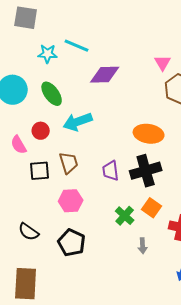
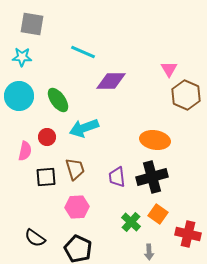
cyan star: (48, 54) -> (22, 57), moved
pink semicircle: (19, 145) -> (25, 151), turned -138

